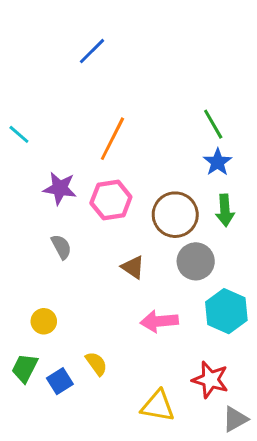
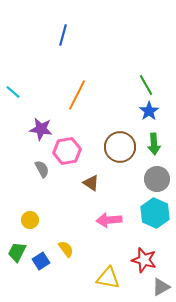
blue line: (92, 51) -> (63, 35), turned -30
pink hexagon: (111, 200) -> (67, 151), moved
gray circle: (196, 261) -> (157, 179), moved

